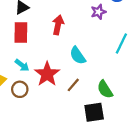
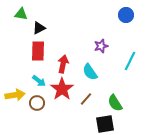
purple star: (98, 12) -> (101, 46), moved
red arrow: (58, 25) -> (63, 64), moved

